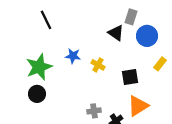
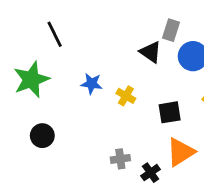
green star: (39, 67) -> (31, 79), moved

